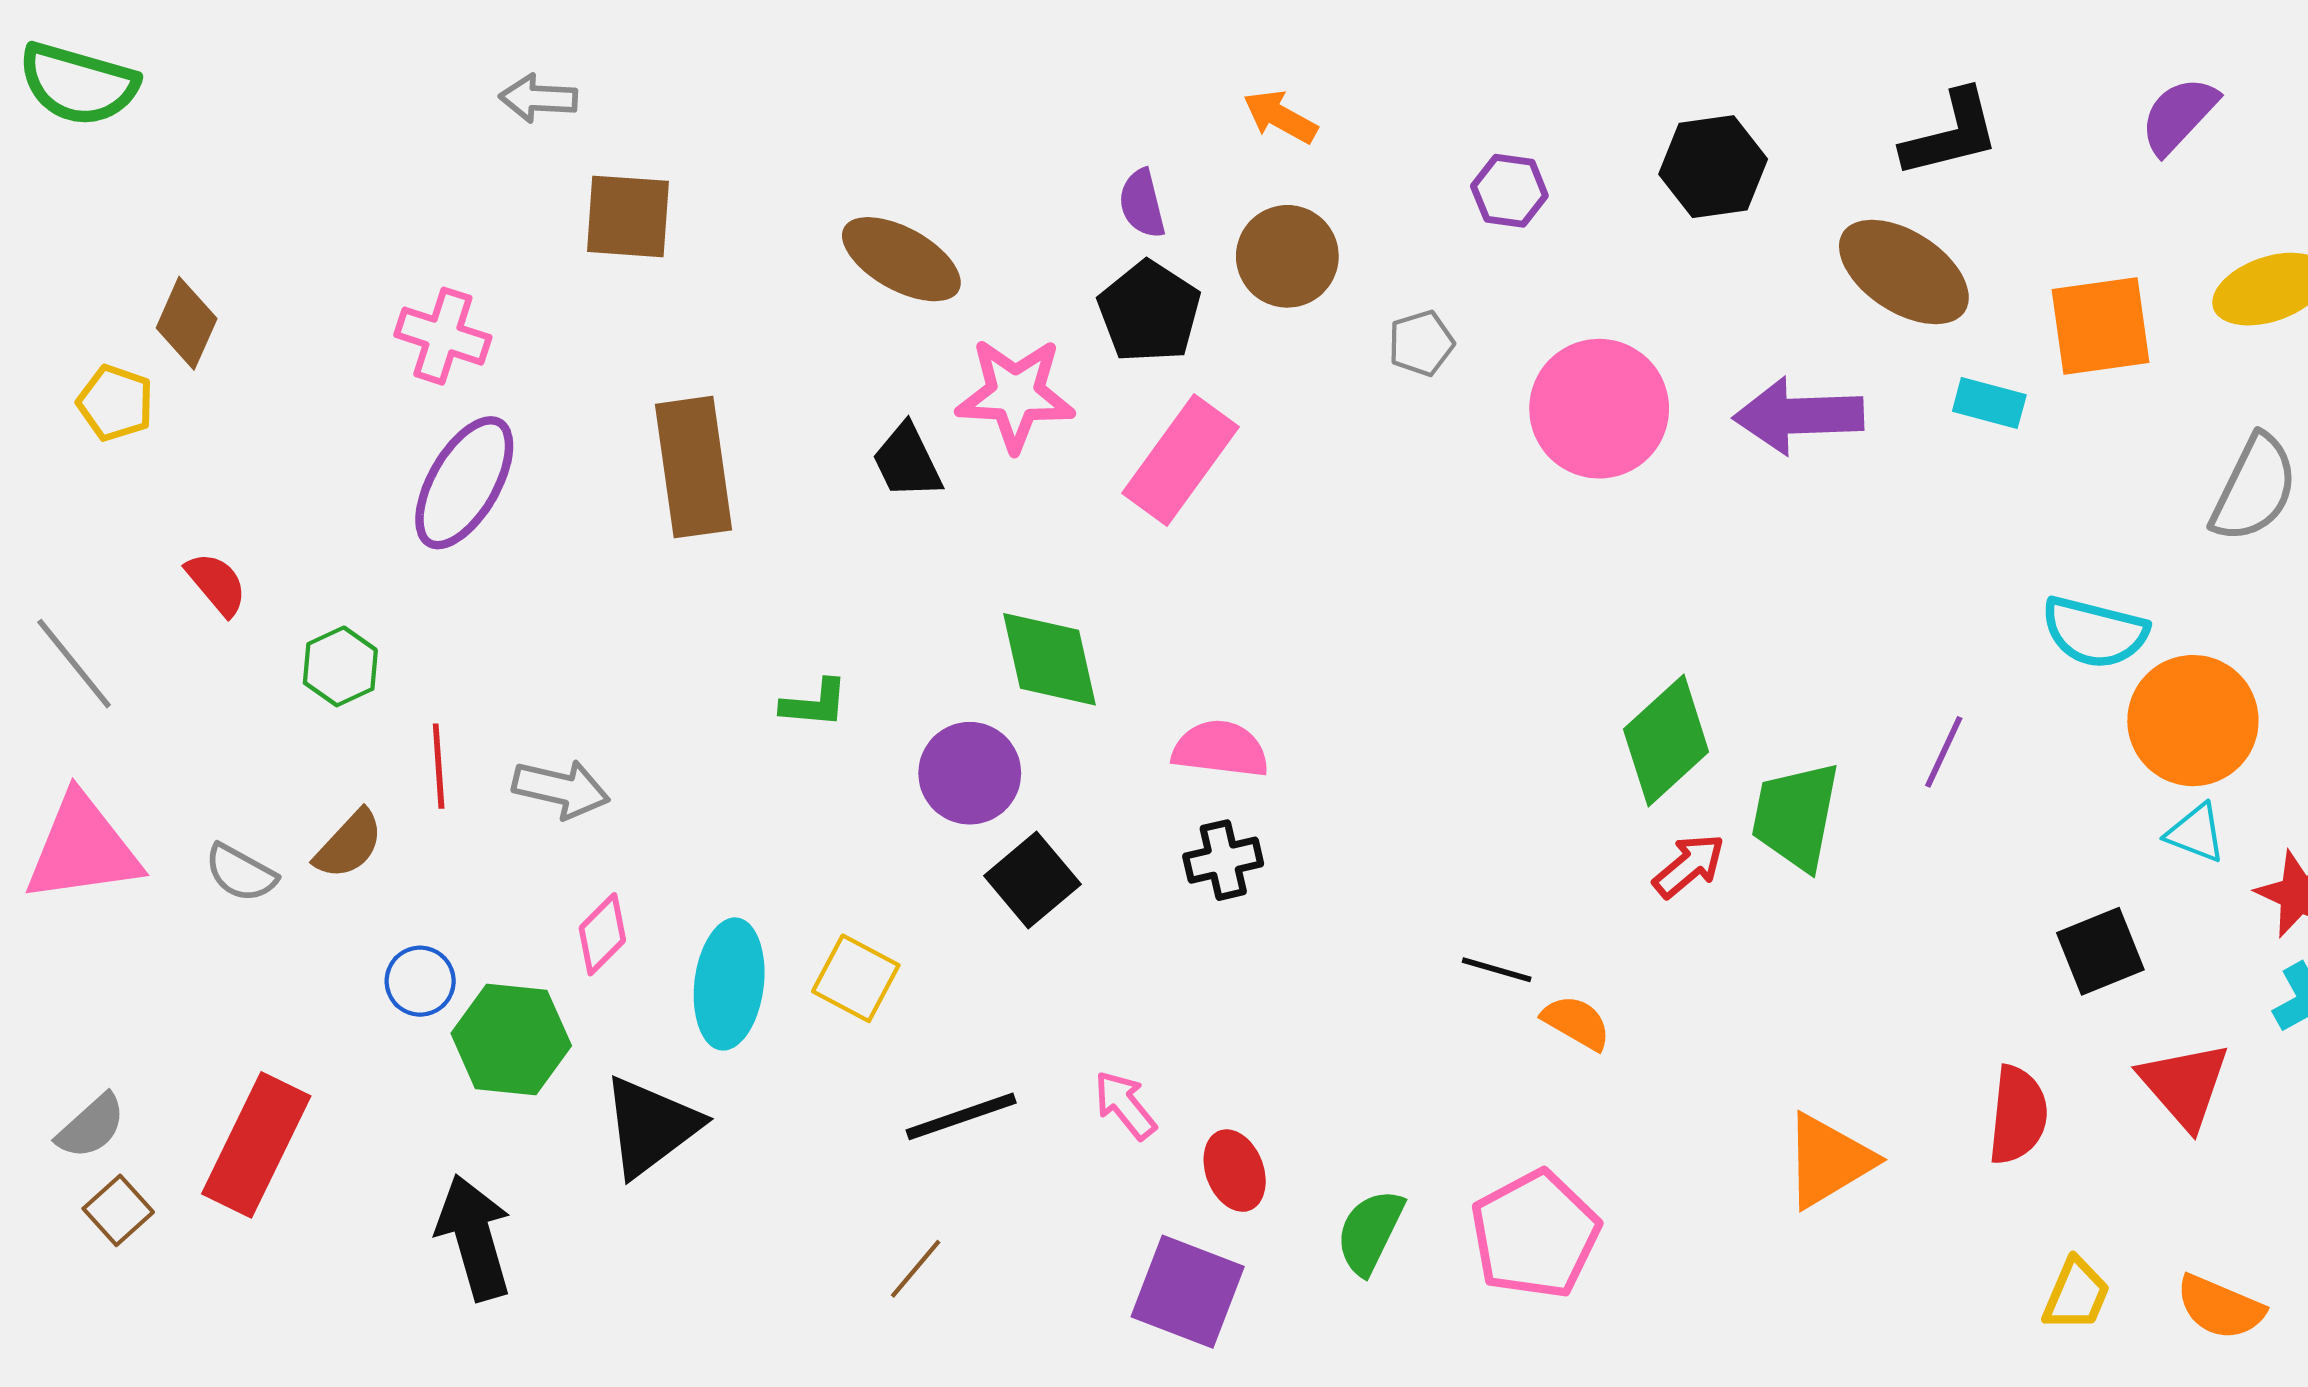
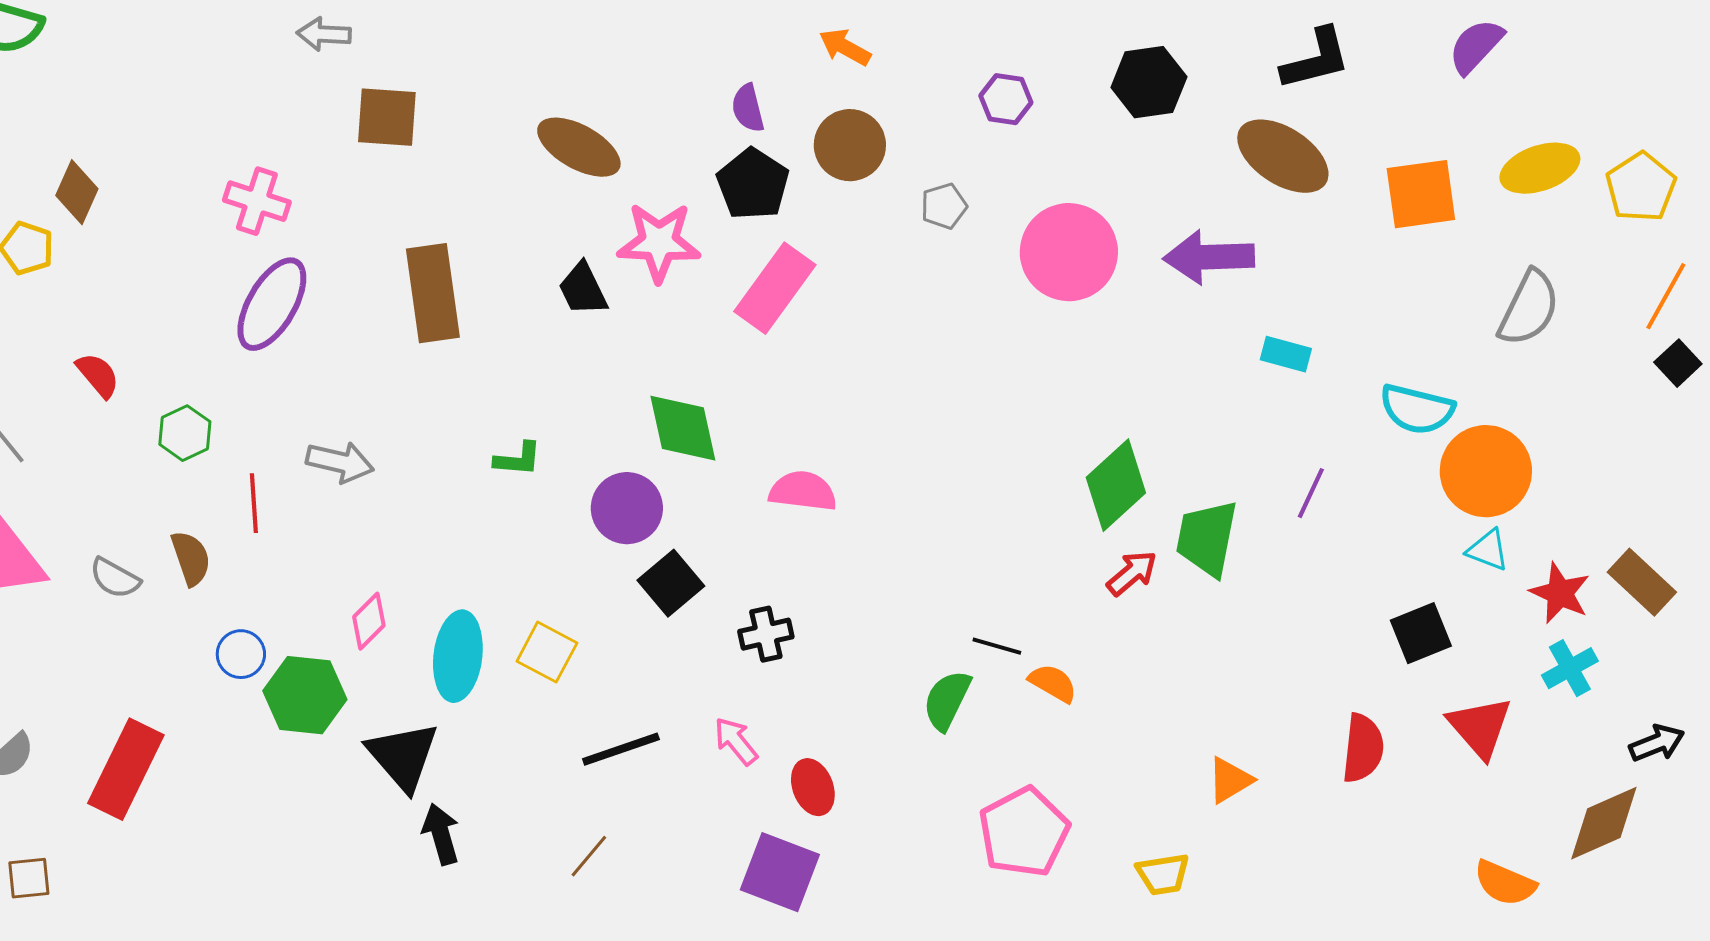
cyan rectangle: (1989, 403) -> (1286, 354), moved
gray arrow: (561, 789) -> (340, 462), moved
brown semicircle: (349, 844) -> (191, 558), turned -62
black cross: (1223, 860) -> (766, 634), moved
black triangle: (651, 1126) -> (403, 756), turned -34
orange triangle: (1828, 1161) -> (1230, 780), size x0.7
brown square: (118, 1210) -> (29, 878), moved, turned 36
green semicircle: (1370, 1232) -> (947, 700), moved
black arrow: (474, 1237) -> (441, 834), moved, size x0.7
yellow trapezoid: (2076, 1294) -> (1163, 874), moved, turned 58

